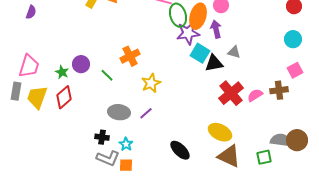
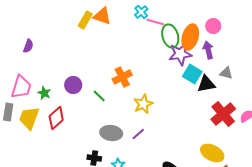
purple semicircle: (31, 12) -> (28, 46), moved
green star: (62, 72) -> (44, 93), moved

